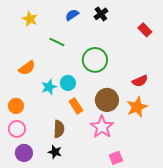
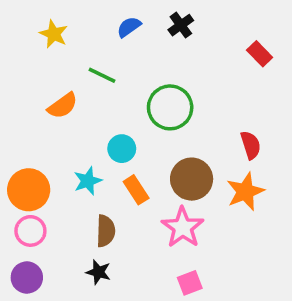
orange semicircle: (27, 68) -> (63, 106), moved
red semicircle: (140, 81) -> (251, 145), turned -84
cyan star: (49, 87) -> (88, 181), moved
orange circle: (16, 106) -> (29, 190), size x1.5
purple circle: (24, 153) -> (27, 278), moved
pink square: (116, 158) -> (190, 283), moved

